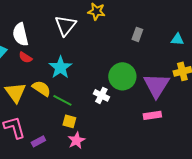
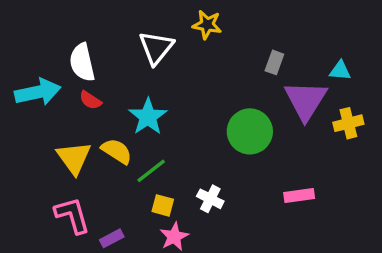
purple triangle: (156, 85) -> (306, 100), moved
white cross: (101, 95) -> (210, 199), moved
green line: (62, 100) -> (151, 171), turned -66

